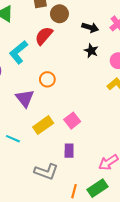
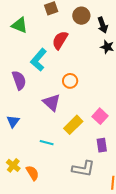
brown circle: (59, 14) -> (81, 16), moved
black arrow: (90, 27) -> (103, 25), turned 63

